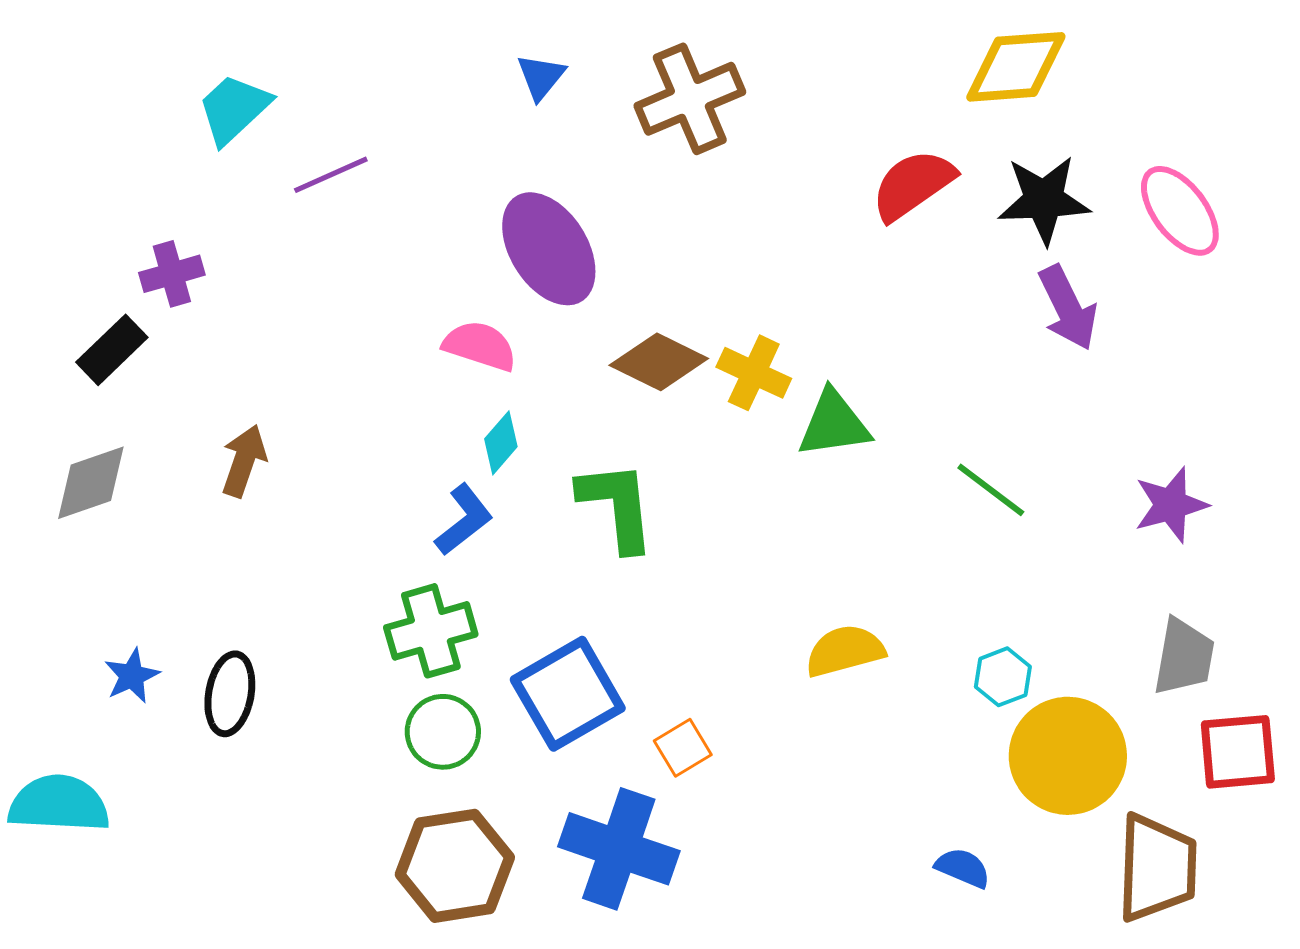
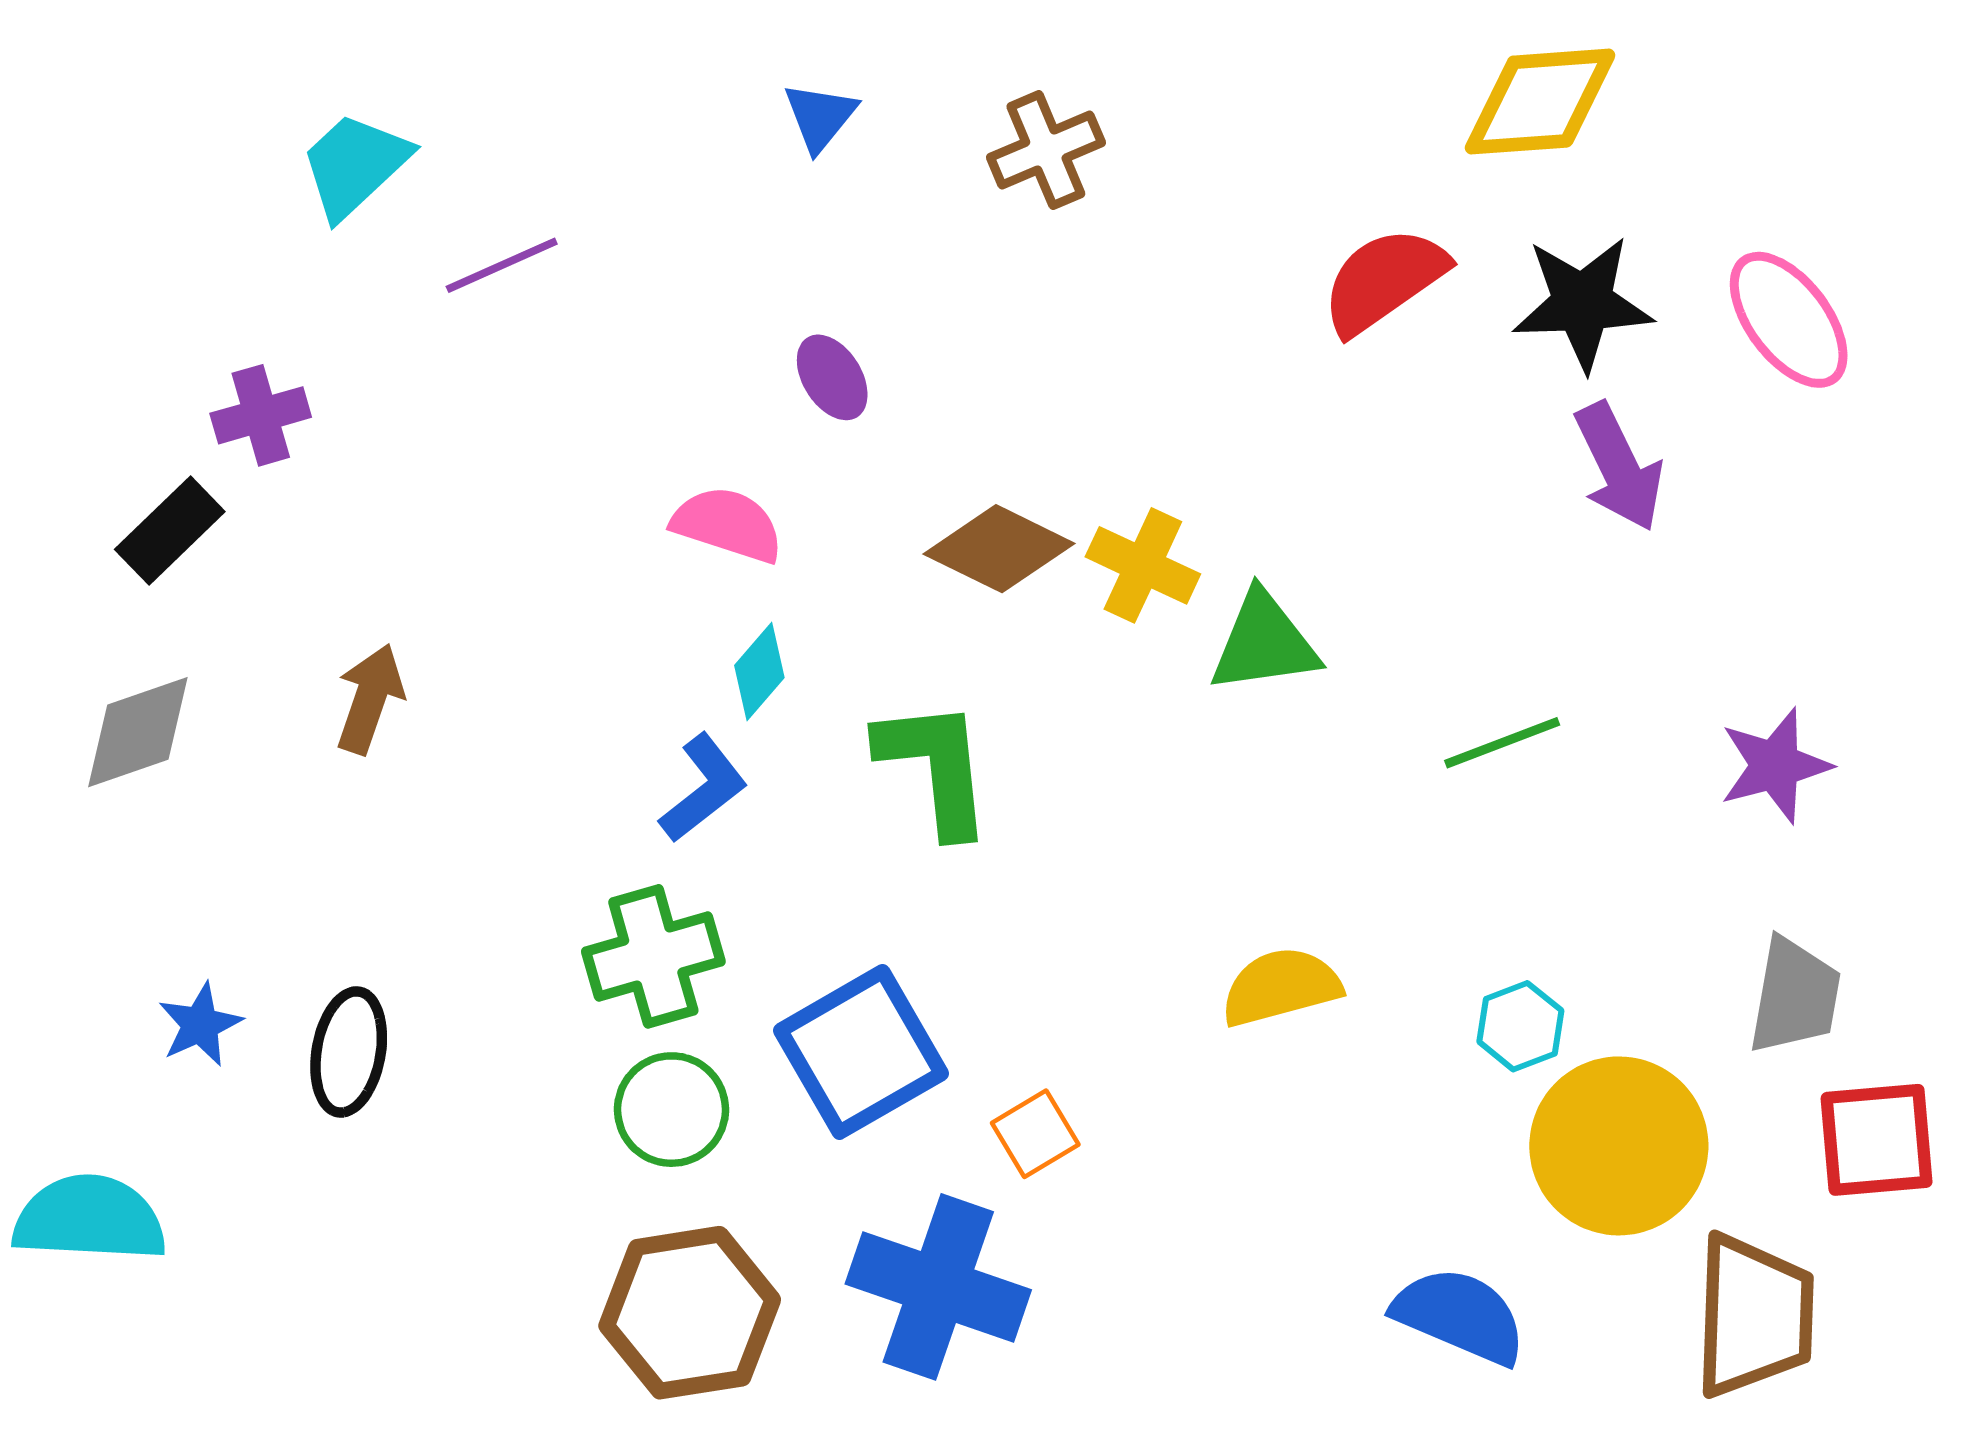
brown cross: (690, 99) -> (1046, 150), size x0.7
purple ellipse: (549, 249) -> (832, 377), size x0.5
green line: (991, 490) -> (1502, 743), turned -58
blue semicircle: (963, 868) -> (1460, 1316), size x1.6

